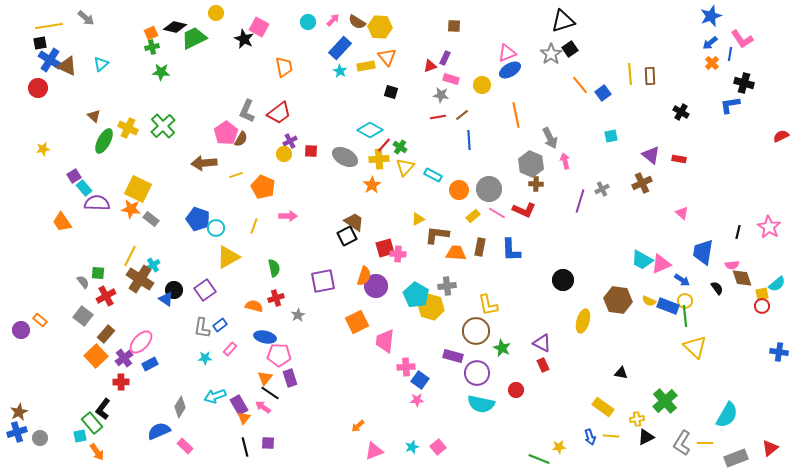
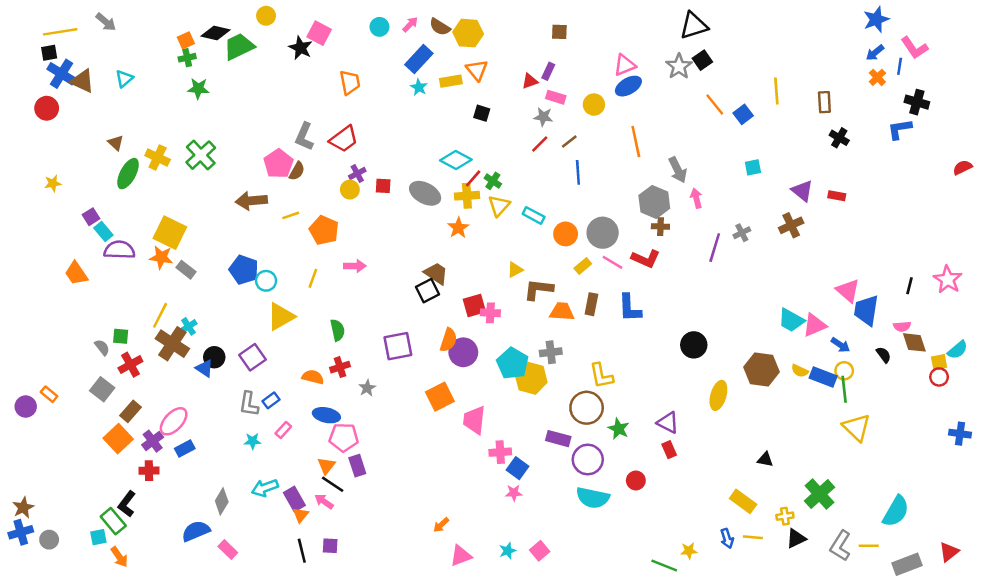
brown rectangle: (650, 76) -> (824, 102), moved
red line: (438, 117) -> (540, 144), turned -35
pink triangle: (682, 213) -> (848, 291), moved, size x1.5

